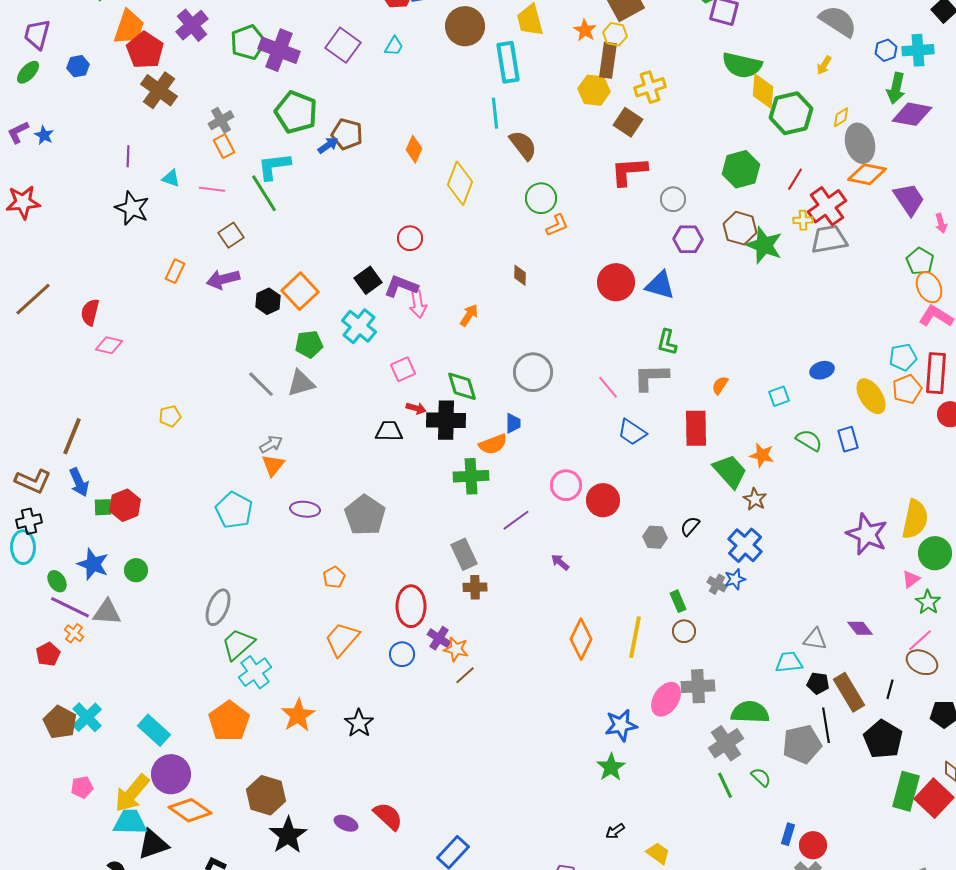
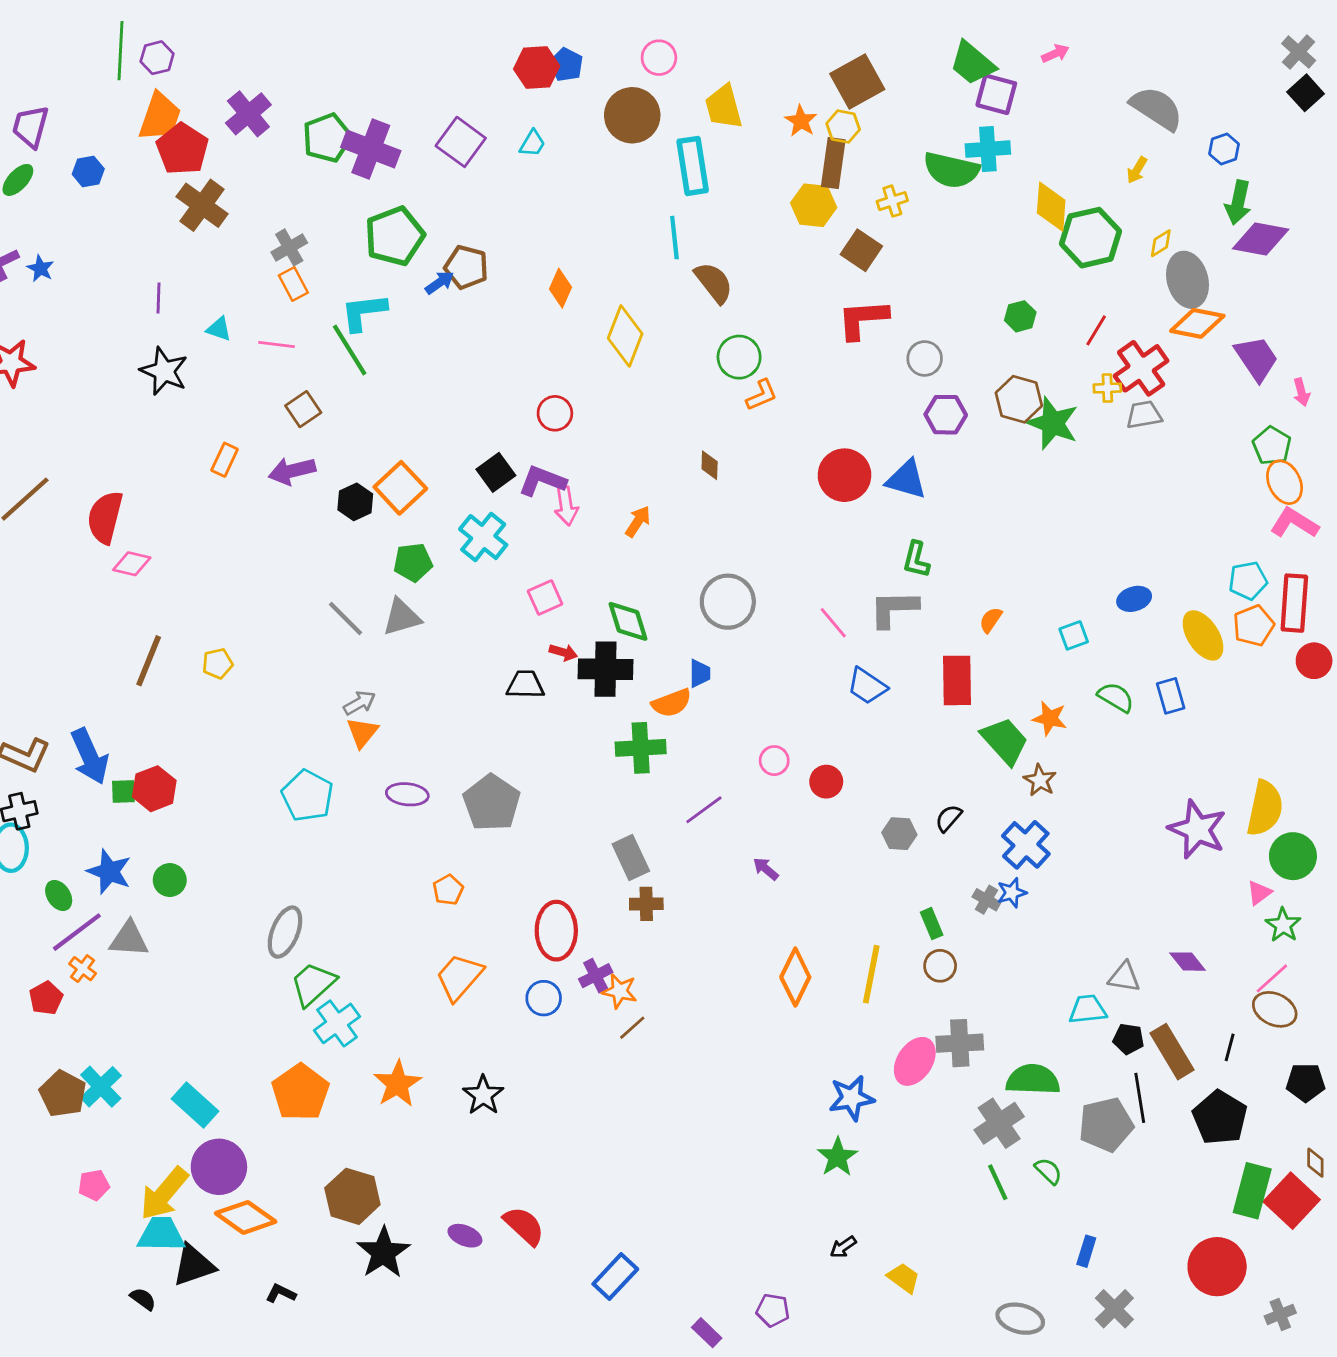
cyan cross: (918, 50) -> (988, 149), moved
green semicircle: (742, 65) -> (951, 170), moved
yellow cross: (650, 87) -> (892, 201), size x0.7
green pentagon: (296, 112) -> (395, 236), turned 30
green hexagon: (741, 169) -> (1020, 316), size x0.6
gray trapezoid: (829, 239) -> (1144, 415), size x0.7
red semicircle: (90, 312) -> (105, 517), size x1.4
brown line: (72, 436) -> (149, 661), moved
blue arrow: (79, 482) -> (90, 756), size x1.4
pink circle: (566, 485) -> (774, 761), size x0.7
red circle: (603, 500) -> (826, 782), size x0.7
purple line: (70, 607) -> (77, 932), turned -63
purple cross: (439, 638) -> (596, 976), turned 30
red circle: (813, 845) -> (1217, 1267), moved, size x1.5

